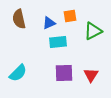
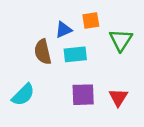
brown semicircle: (19, 19) -> (43, 52), moved
green triangle: (93, 31) -> (121, 40), turned -30

